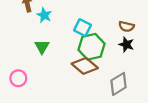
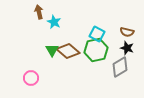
cyan square: (83, 28) -> (97, 34), moved
brown diamond: (85, 66) -> (68, 51), moved
gray diamond: (119, 84) -> (120, 67), moved

